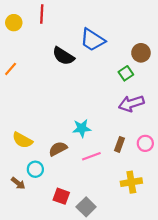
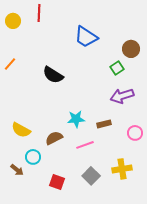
black semicircle: (63, 56) -> (53, 75), moved
brown rectangle: (119, 144) -> (104, 124), moved, turned 56
gray square: (86, 207) -> (91, 176), moved

